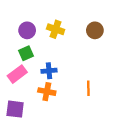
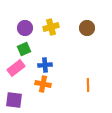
yellow cross: (56, 29) -> (51, 27), turned -35
orange line: (88, 88) -> (88, 85), moved

